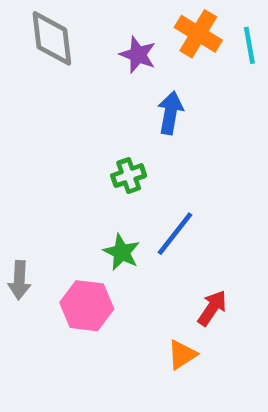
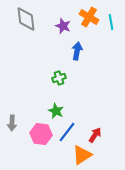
blue line: (175, 234) -> (67, 132), moved
orange triangle: (182, 354) -> (82, 155), size x1.5

